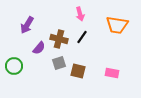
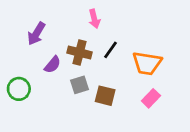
pink arrow: (80, 14) -> (94, 19), moved
orange trapezoid: (117, 25) -> (147, 63), moved
pink rectangle: (112, 73) -> (151, 98), turned -56

